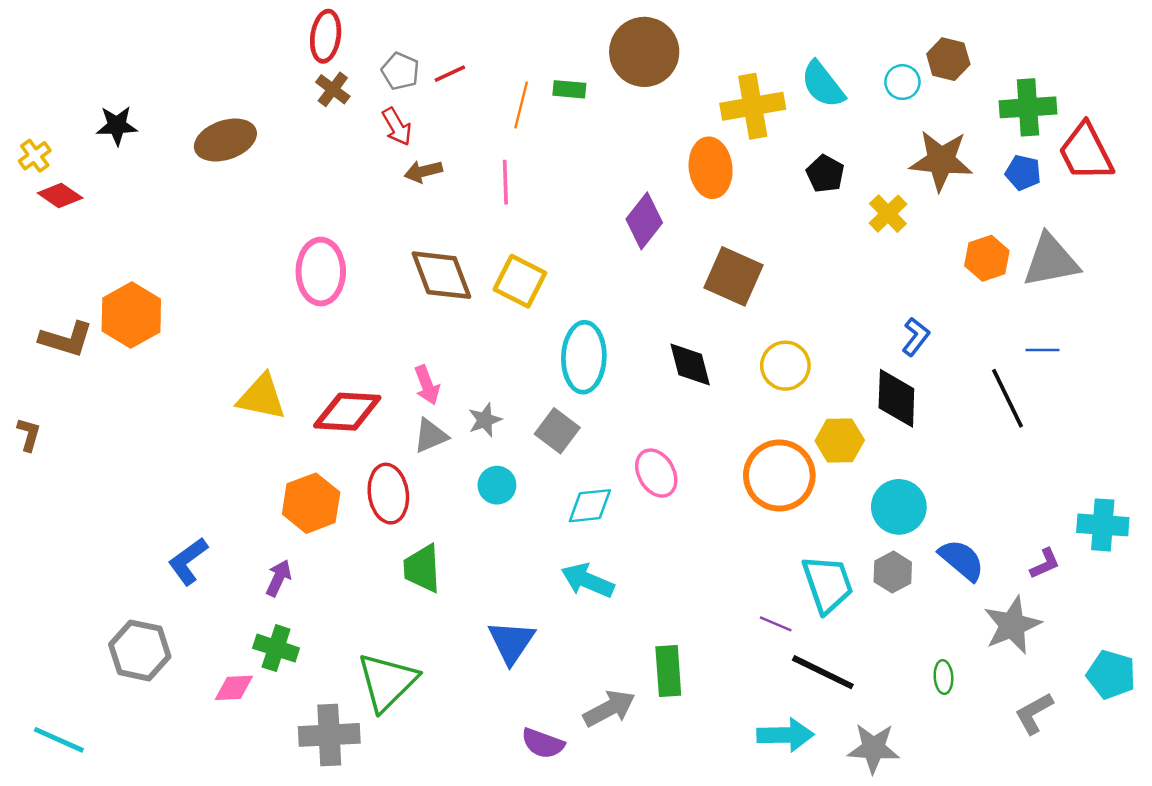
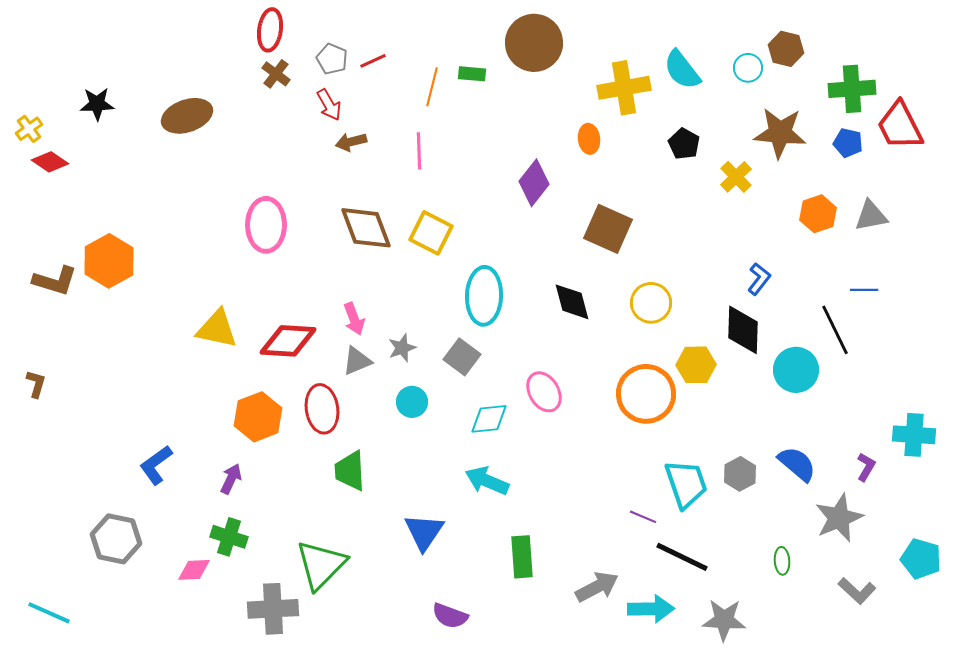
orange ellipse: (711, 168) -> (589, 139), size x0.6
gray triangle: (1051, 261) -> (871, 216), size x0.7
brown L-shape: (29, 434) -> (36, 384), moved
cyan circle: (899, 507) -> (796, 370), moved
purple L-shape: (1045, 564) -> (866, 467), turned -36
green rectangle: (668, 671) -> (522, 557), moved
gray arrow: (609, 708) -> (597, 587), moved
gray L-shape: (1034, 713) -> (857, 591), turned -108

